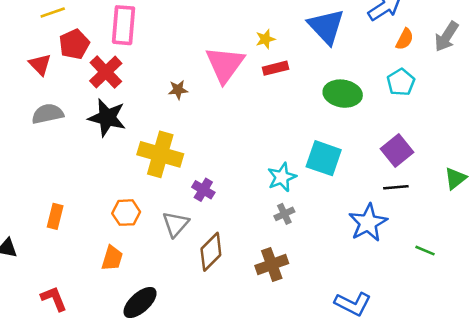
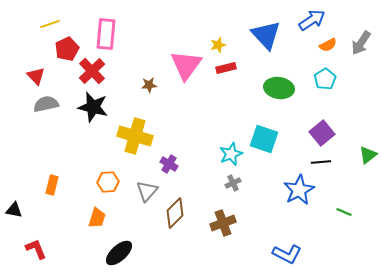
orange semicircle: (405, 39) -> (328, 45), turned 36
red triangle: (40, 64) -> (36, 76), moved
red L-shape: (54, 299) -> (36, 249), moved

